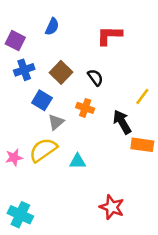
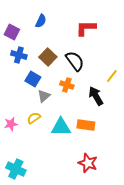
blue cross: (24, 70) -> (19, 55), turned 35
black semicircle: (95, 77) -> (75, 61), size x1.5
orange rectangle: (142, 145) -> (86, 125), moved
yellow semicircle: (43, 150) -> (34, 118), size x0.6
cyan triangle: (78, 161) -> (61, 127), size x1.5

